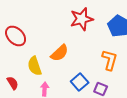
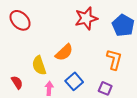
red ellipse: (16, 36) -> (20, 20), moved
blue square: (80, 82) -> (74, 81), moved

